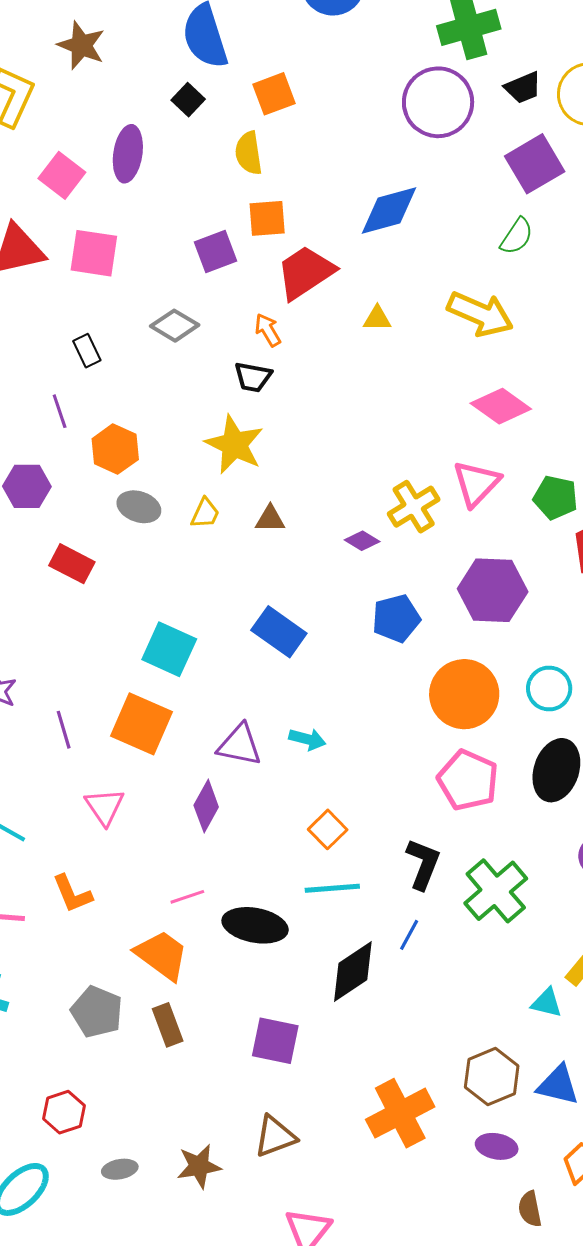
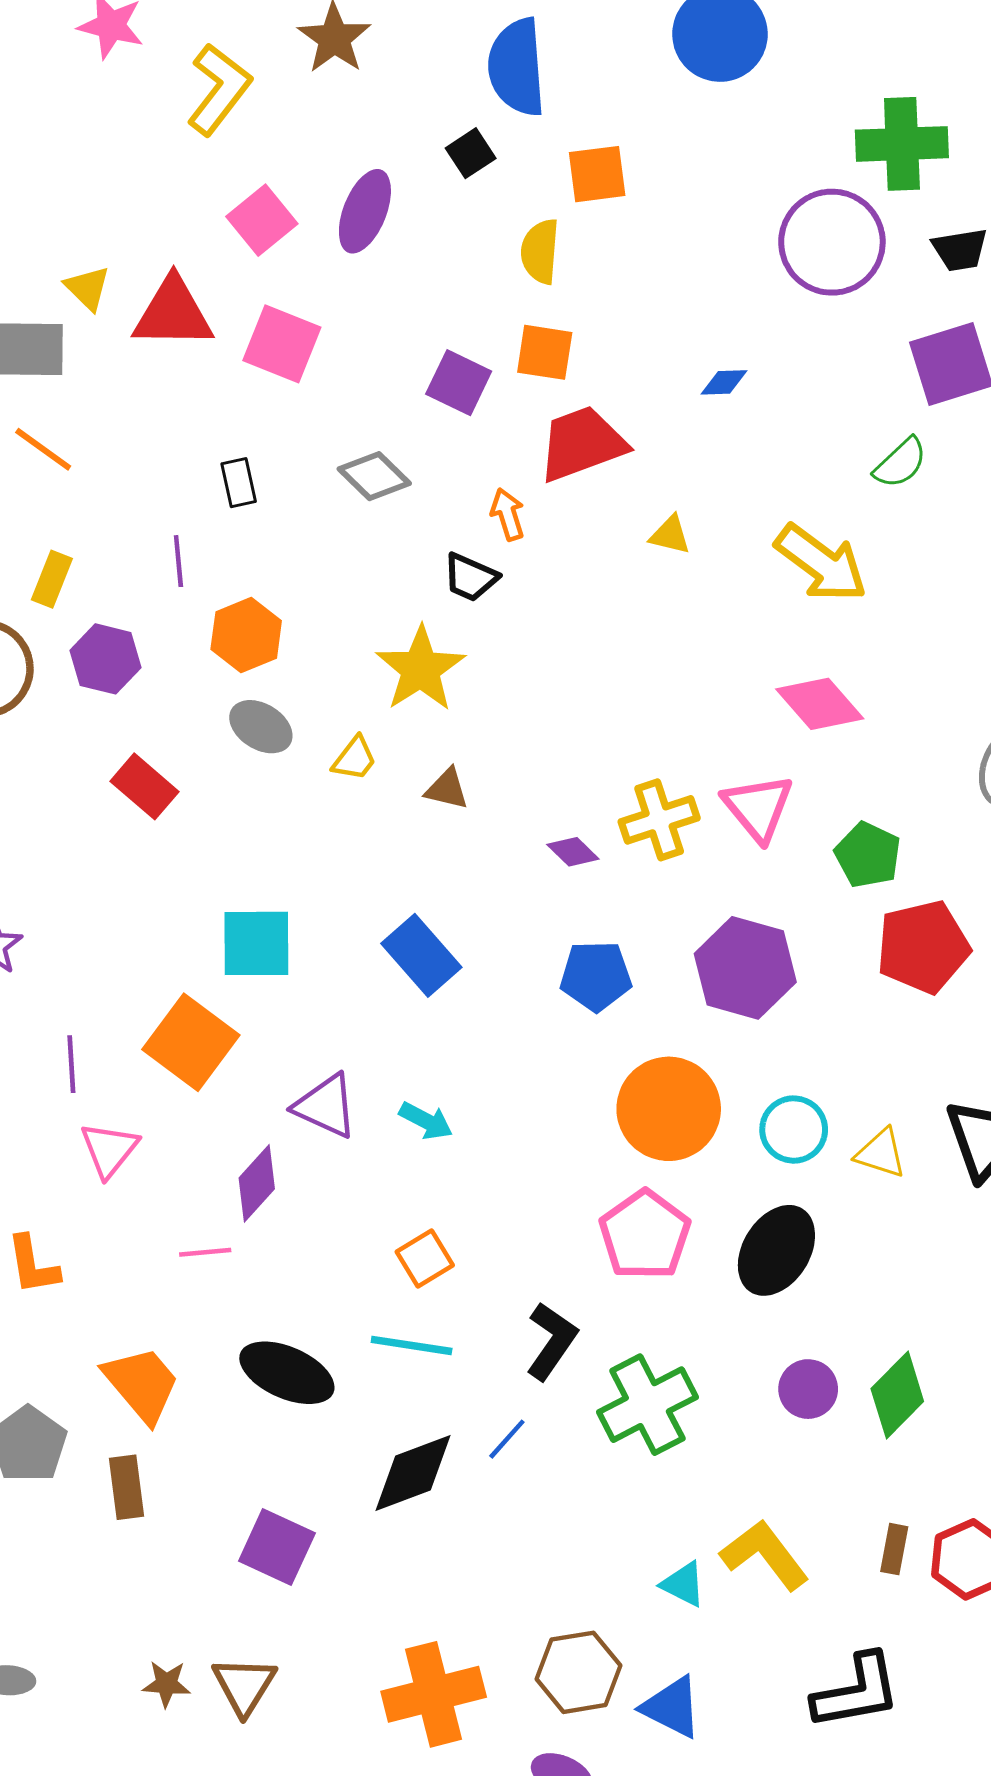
blue diamond: (389, 211) -> (724, 382), size x0.5
purple square: (215, 251) -> (459, 383), turned 33
pink triangle: (476, 483) -> (758, 808), turned -36
cyan square: (169, 649) -> (256, 943), turned -38
purple line: (64, 730) -> (71, 1064), moved
pink line: (187, 897) -> (205, 1252), moved
brown triangle: (275, 1136) -> (244, 1686), turned -51
brown star: (199, 1166) -> (166, 1684), moved, size x0.7

